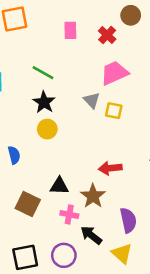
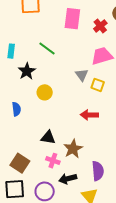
pink rectangle: (70, 30) -> (72, 19), size x1.5
black star: (44, 102) -> (27, 71), moved
red arrow: (110, 168) -> (89, 115), moved
brown square: (28, 204) -> (20, 163), moved
black arrow: (91, 235) -> (68, 179), turned -60

